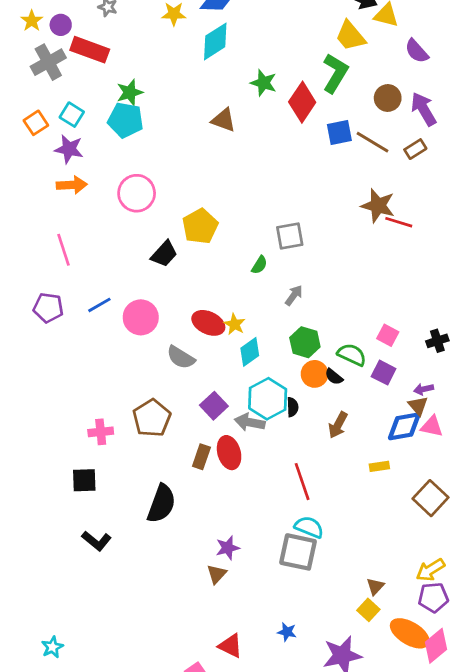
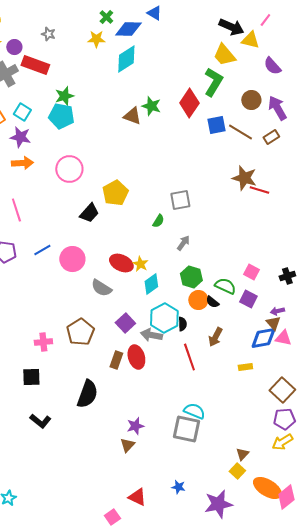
green star: (264, 83) -> (151, 106), moved
red line: (302, 482) -> (189, 357), moved
purple pentagon: (433, 597) -> (284, 419), moved

